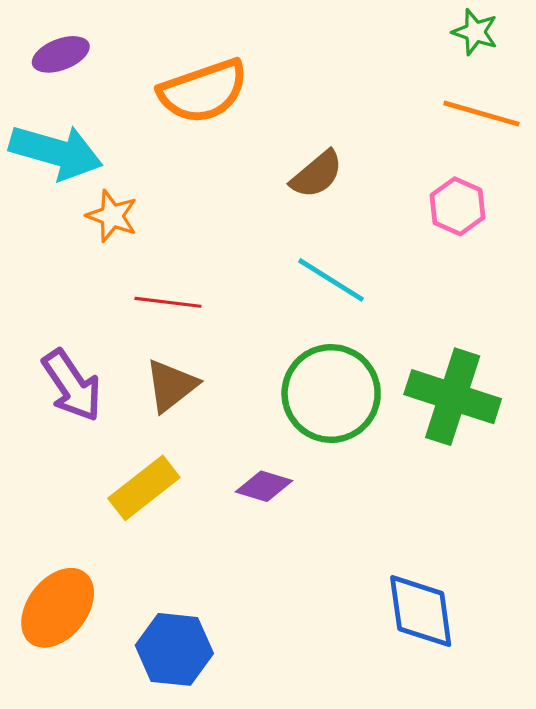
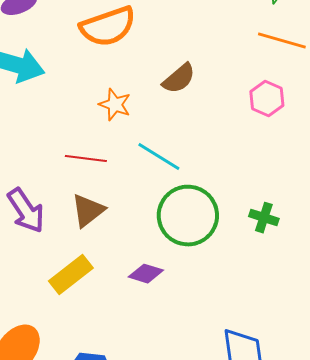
orange star: (112, 216) -> (115, 105), moved
cyan line: (331, 280) -> (159, 157), moved
green cross: (453, 397) -> (264, 218), size x0.5

